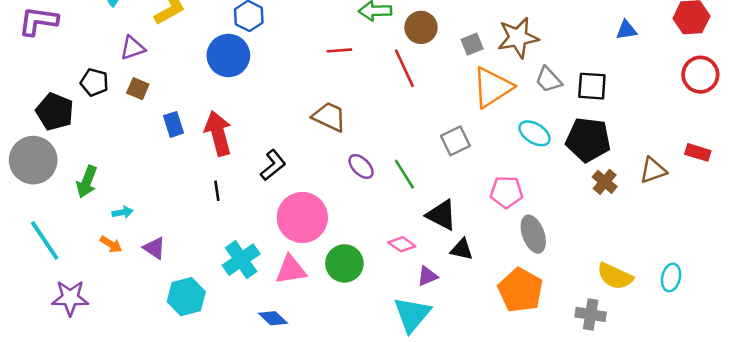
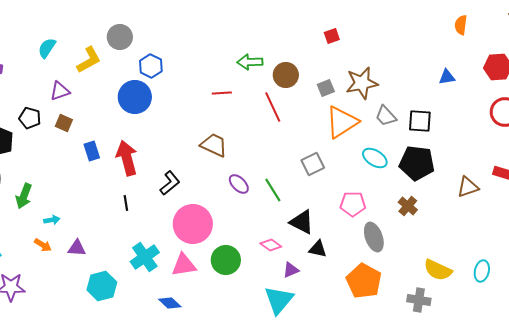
brown cross: (605, 182) -> (408, 206), moved
purple triangle: (154, 248) -> (77, 248), turned -30

